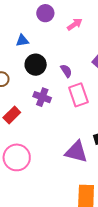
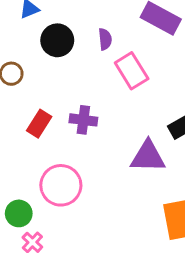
purple semicircle: (66, 71) -> (105, 39), turned 40
purple cross: (42, 97) -> (83, 120), moved

